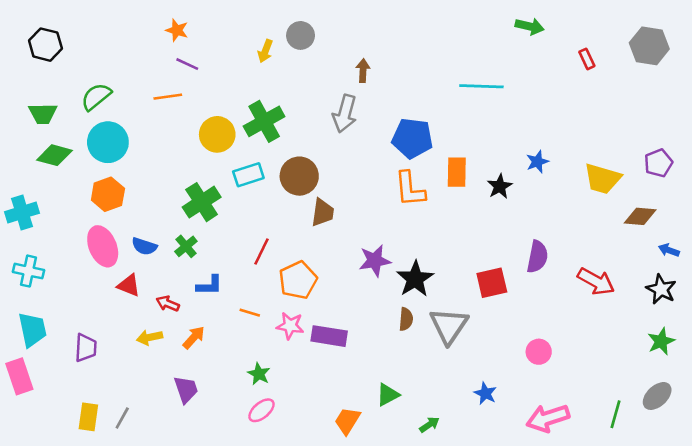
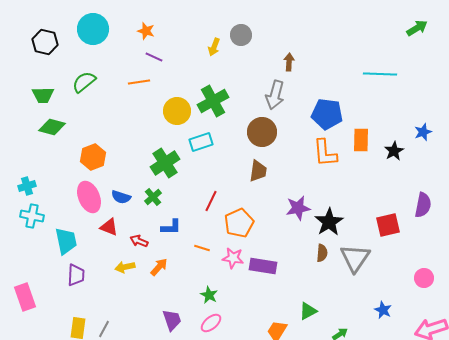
green arrow: (530, 26) -> (417, 28), turned -45
cyan circle: (108, 142) -> (93, 29), moved
brown circle: (299, 176) -> (262, 132), moved
cyan cross: (22, 212) -> (27, 186), moved, size x0.7
cyan trapezoid: (32, 330) -> (66, 241), moved
purple trapezoid: (186, 389) -> (172, 320), moved

